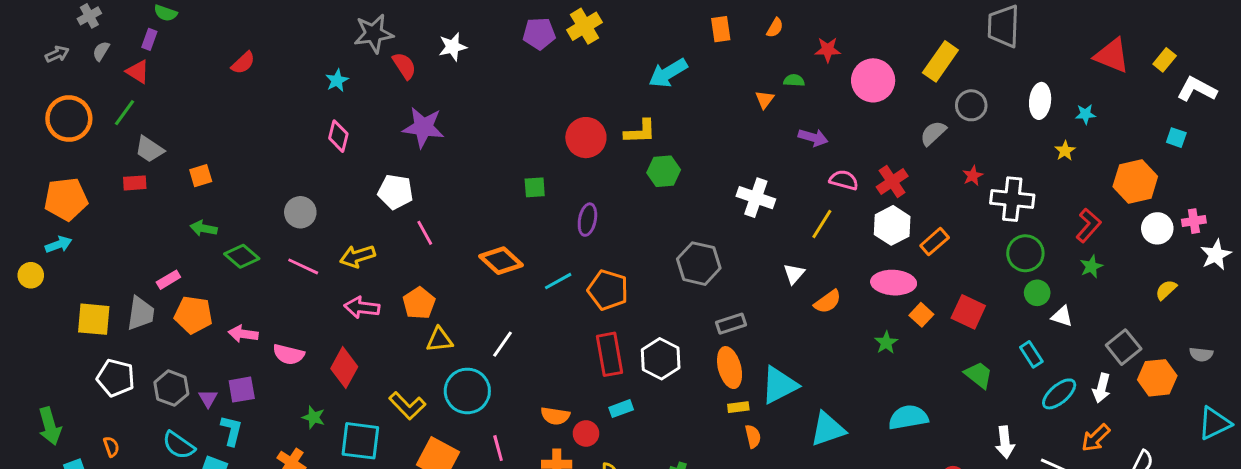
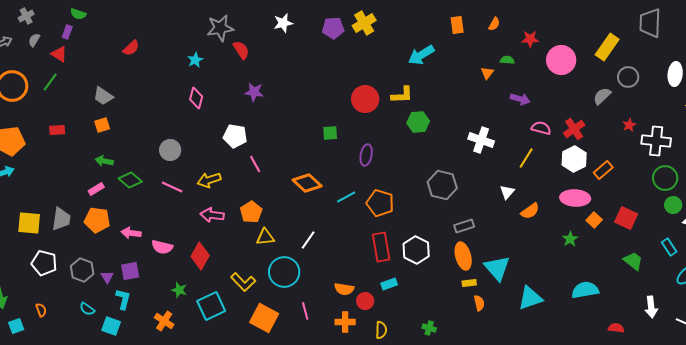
white star: (453, 47) -> (283, 23), moved
purple star: (423, 127) -> (254, 92), size x0.7
gray trapezoid: (149, 149) -> (103, 96), moved
pink rectangle: (168, 280) -> (96, 189), moved
cyan triangle: (779, 385) -> (497, 268), turned -44
cyan square: (360, 441) -> (211, 306), turned -32
cyan semicircle: (179, 445) -> (87, 309), size x0.7

